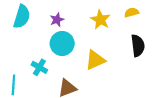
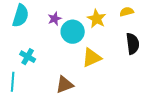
cyan circle: (62, 44) -> (73, 32), moved
cyan cross: (39, 67) -> (28, 57), moved

